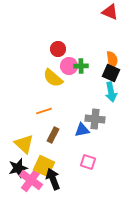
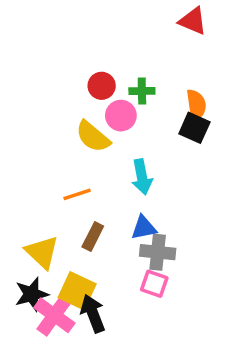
green cross: (81, 66) -> (142, 91), moved
cyan arrow: (111, 92) -> (142, 177), moved
gray cross: (95, 119) -> (158, 252), moved

